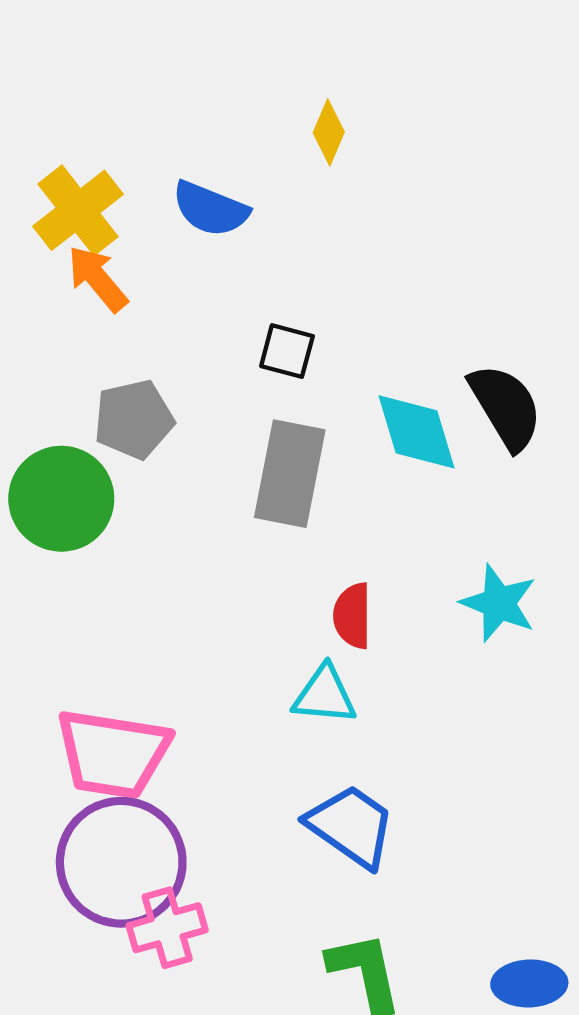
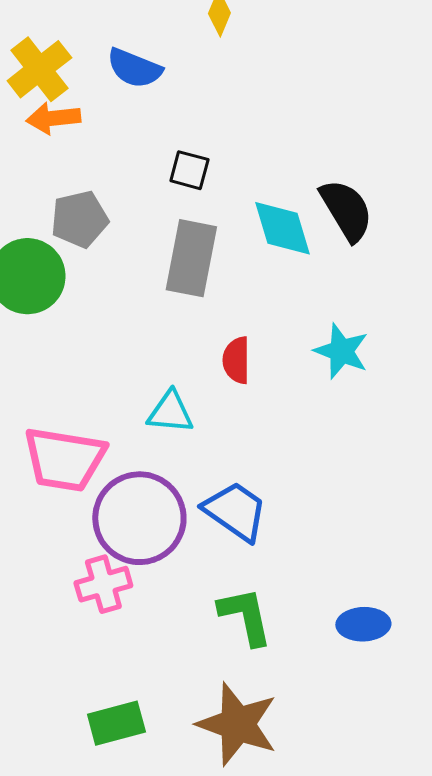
orange arrow: (98, 279) -> (53, 118), turned -56
cyan triangle: (325, 695) -> (170, 412), moved
purple circle: (121, 862) -> (139, 518), moved

